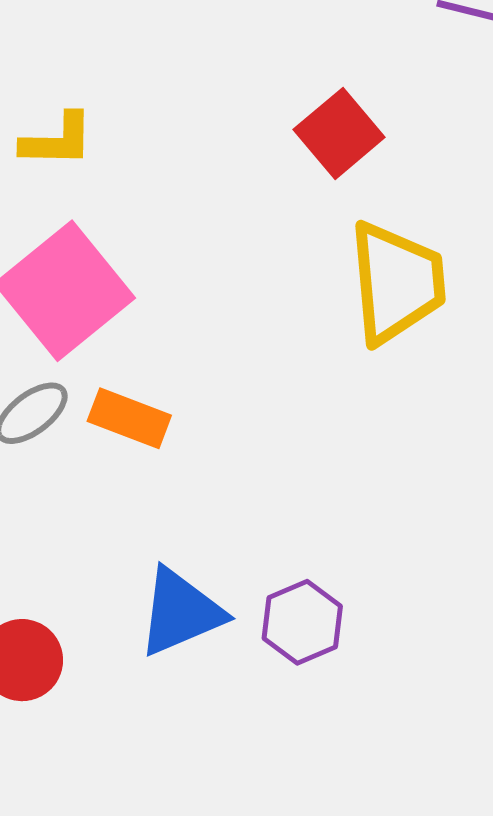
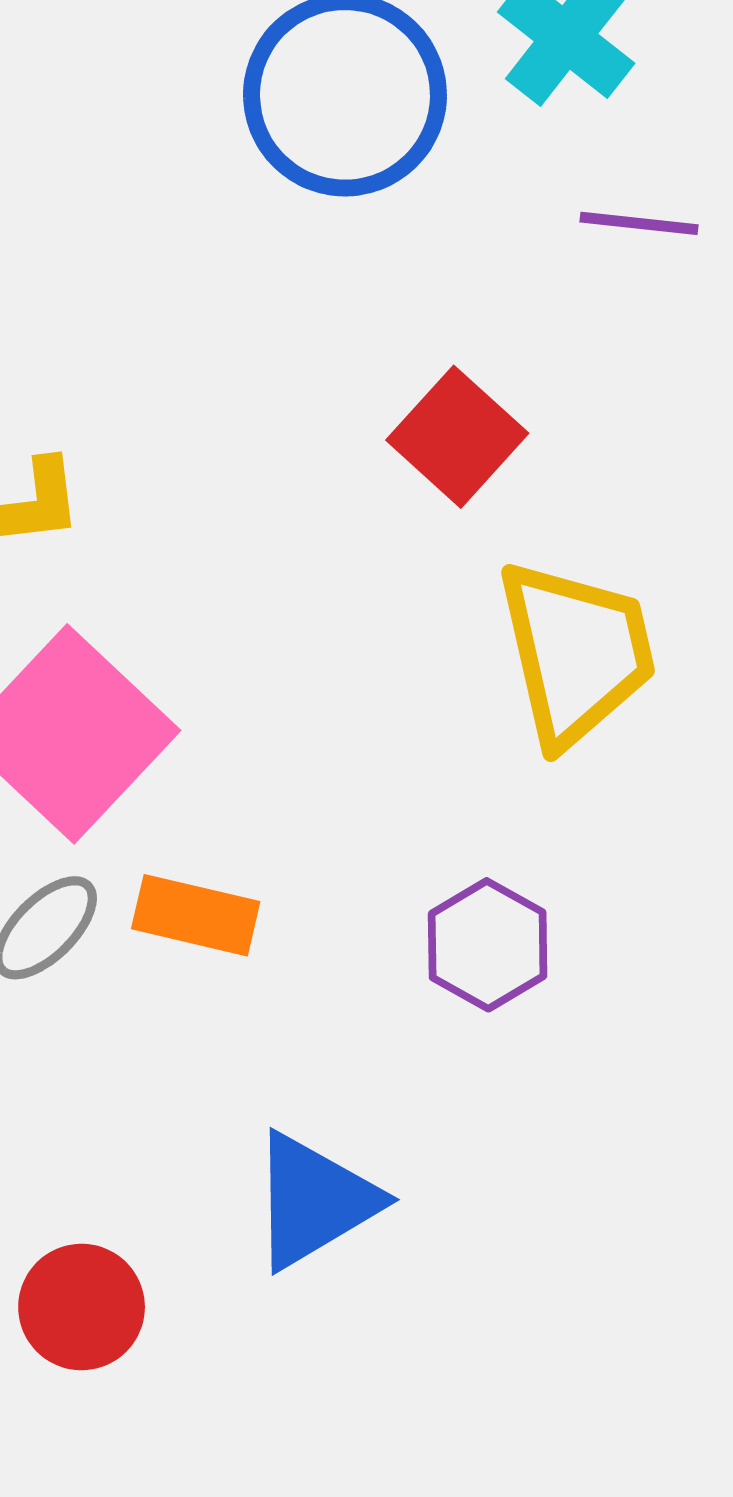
purple hexagon: (302, 622) -> (488, 945), moved

